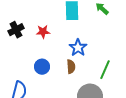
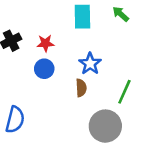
blue circle: (42, 67) -> (44, 69), moved

